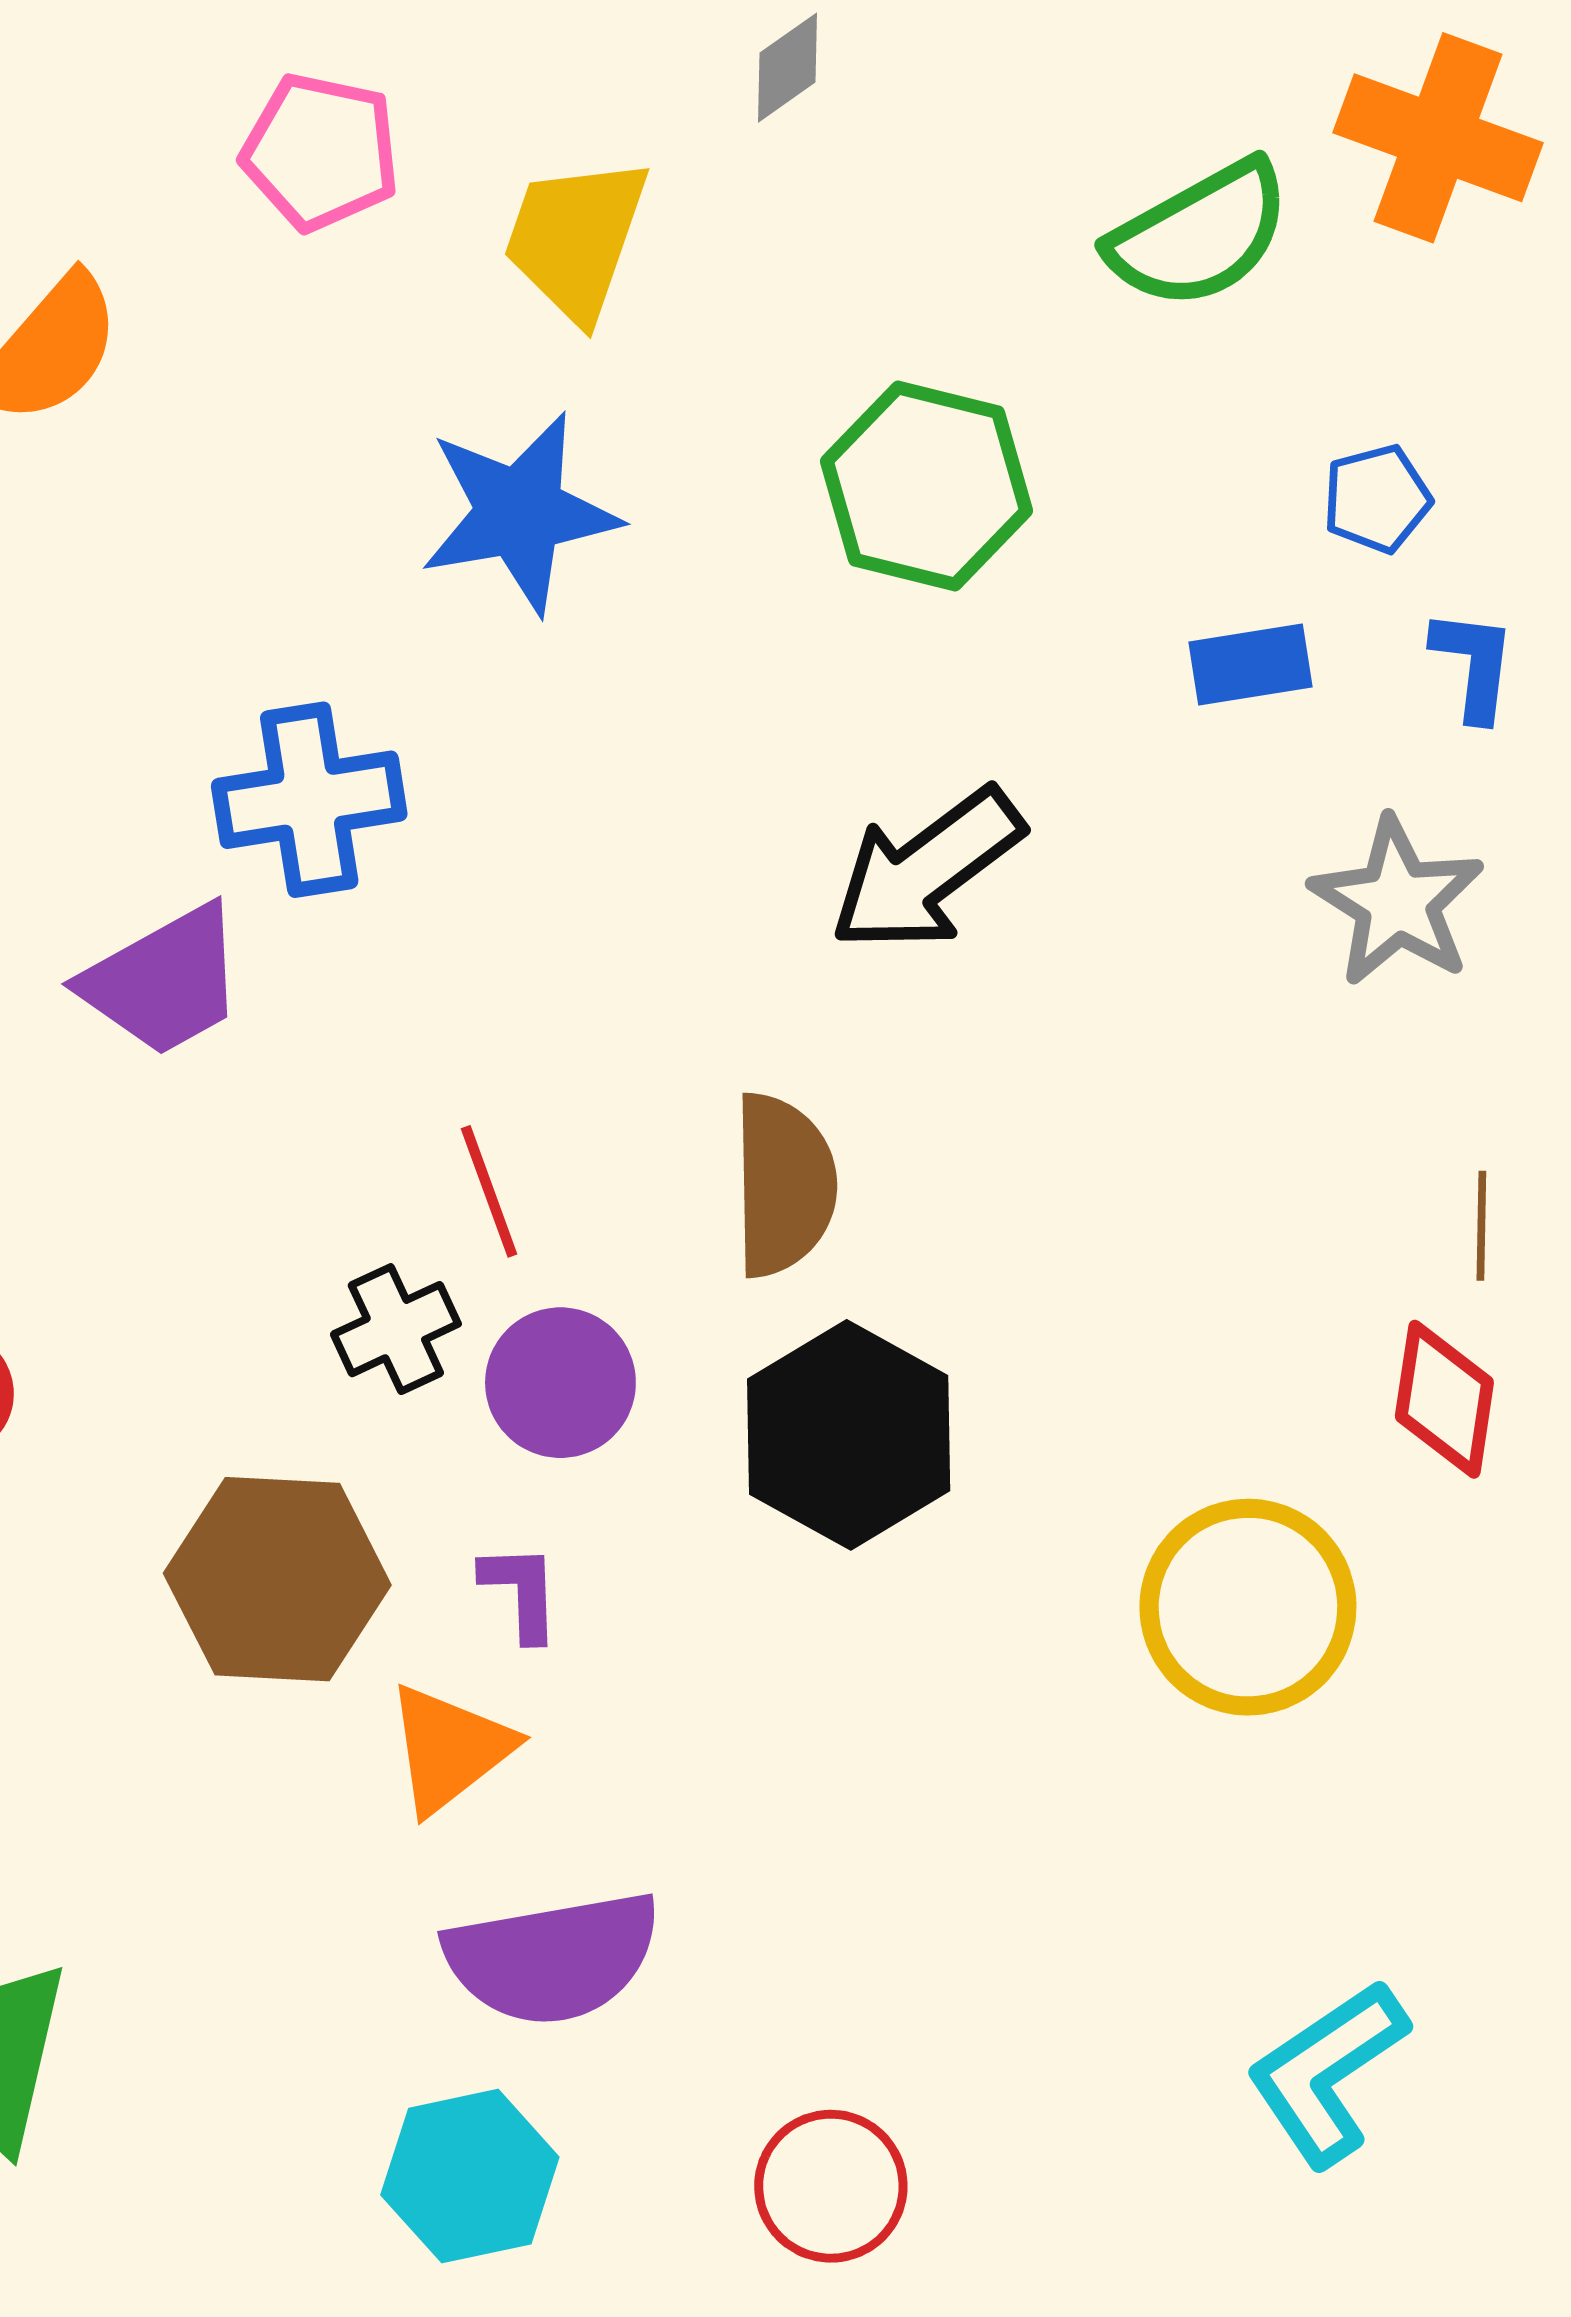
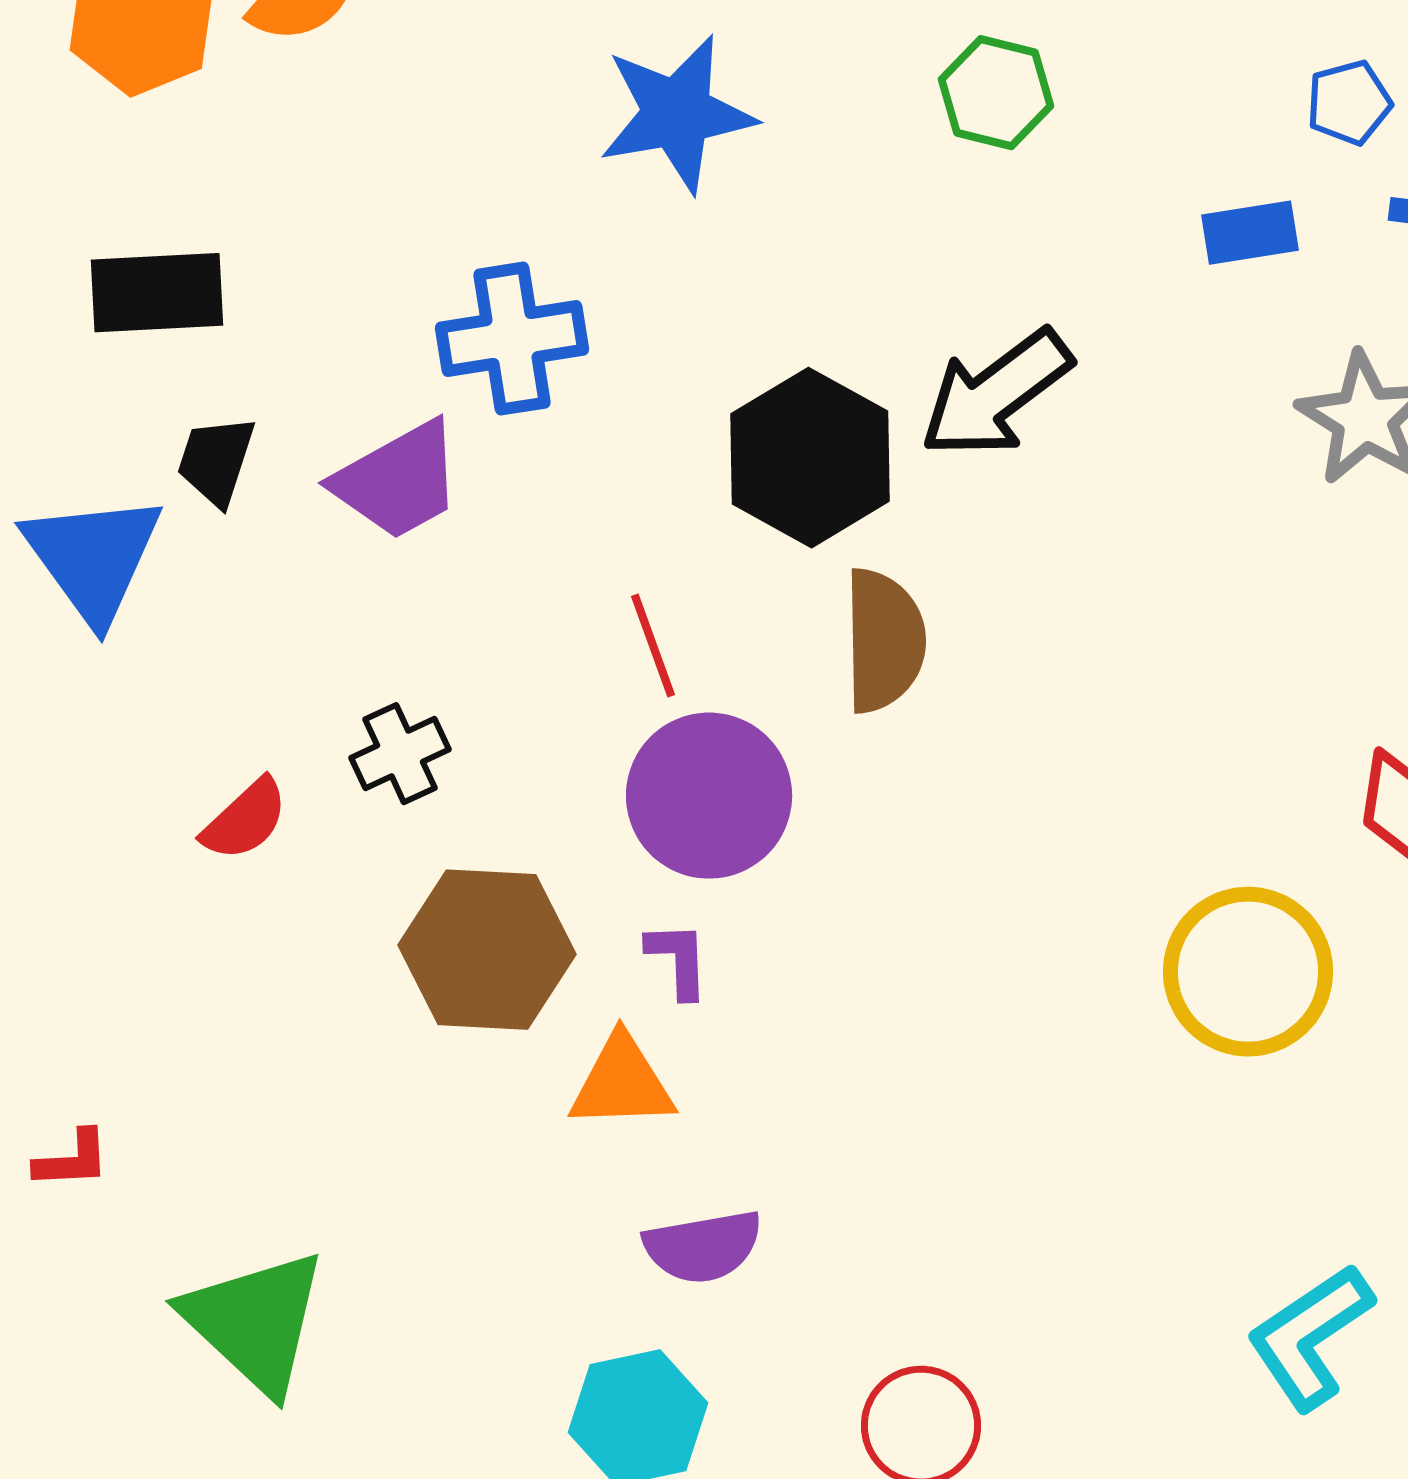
green hexagon: (927, 486) -> (996, 93), size x0.7
black cross: (396, 1329) -> (400, 754), moved
purple circle: (560, 1383) -> (709, 796), size x1.4
black hexagon: (849, 1435) -> (810, 458), moved
orange triangle: (449, 1749) -> (622, 1083), turned 36
purple semicircle: (553, 1958) -> (703, 1247), size x0.7

